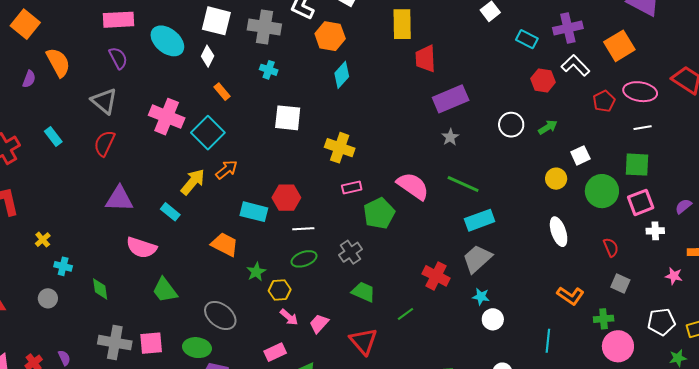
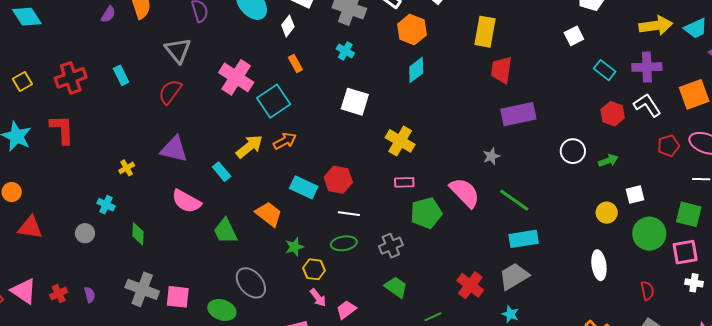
gray star: (450, 137) -> (491, 156), moved
yellow cross: (43, 240) -> (127, 168), moved
green trapezoid: (165, 290) -> (225, 231), moved

